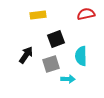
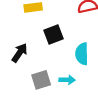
gray square: (51, 64) -> (41, 80), moved

